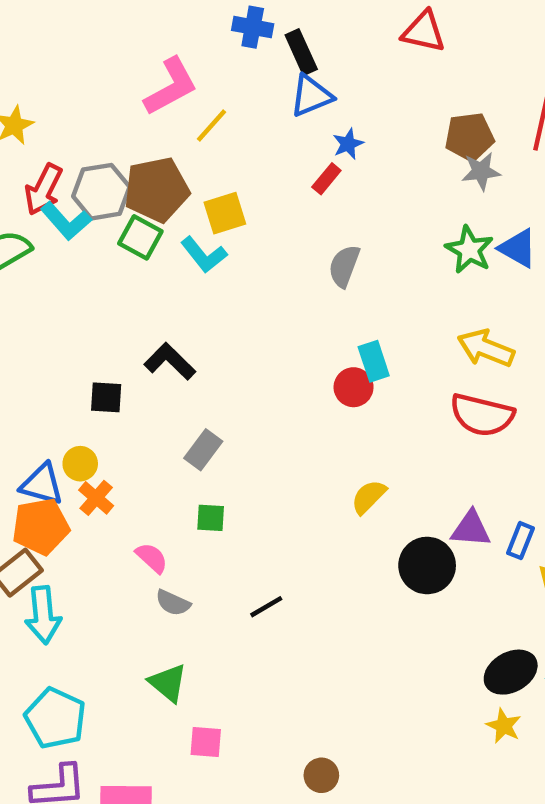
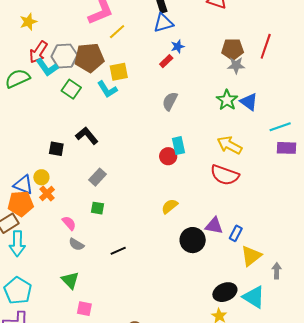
green square: (140, 237) -> (71, 89), moved

